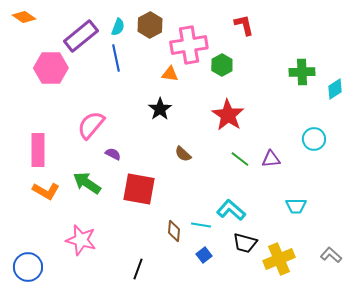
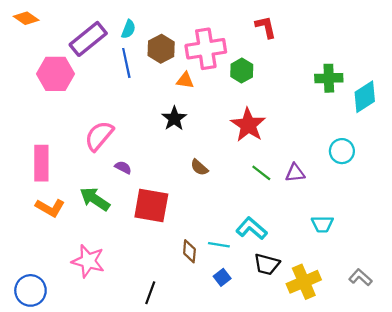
brown hexagon: (150, 25) -> (161, 49), moved
cyan diamond: (335, 89) -> (365, 97), size x1.4

